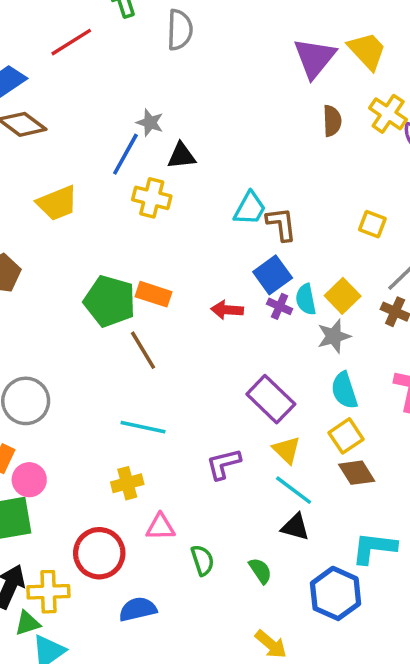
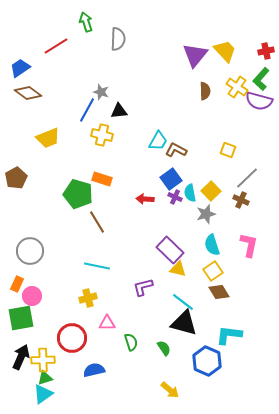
brown L-shape: (281, 224) -> (176, 150), turned -55
orange rectangle: (154, 294) -> (102, 179), moved
yellow triangle: (287, 450) -> (178, 269), moved, turned -30
black triangle: (295, 527) -> (184, 323), size x1.6
green triangle: (27, 623) -> (45, 378), moved

